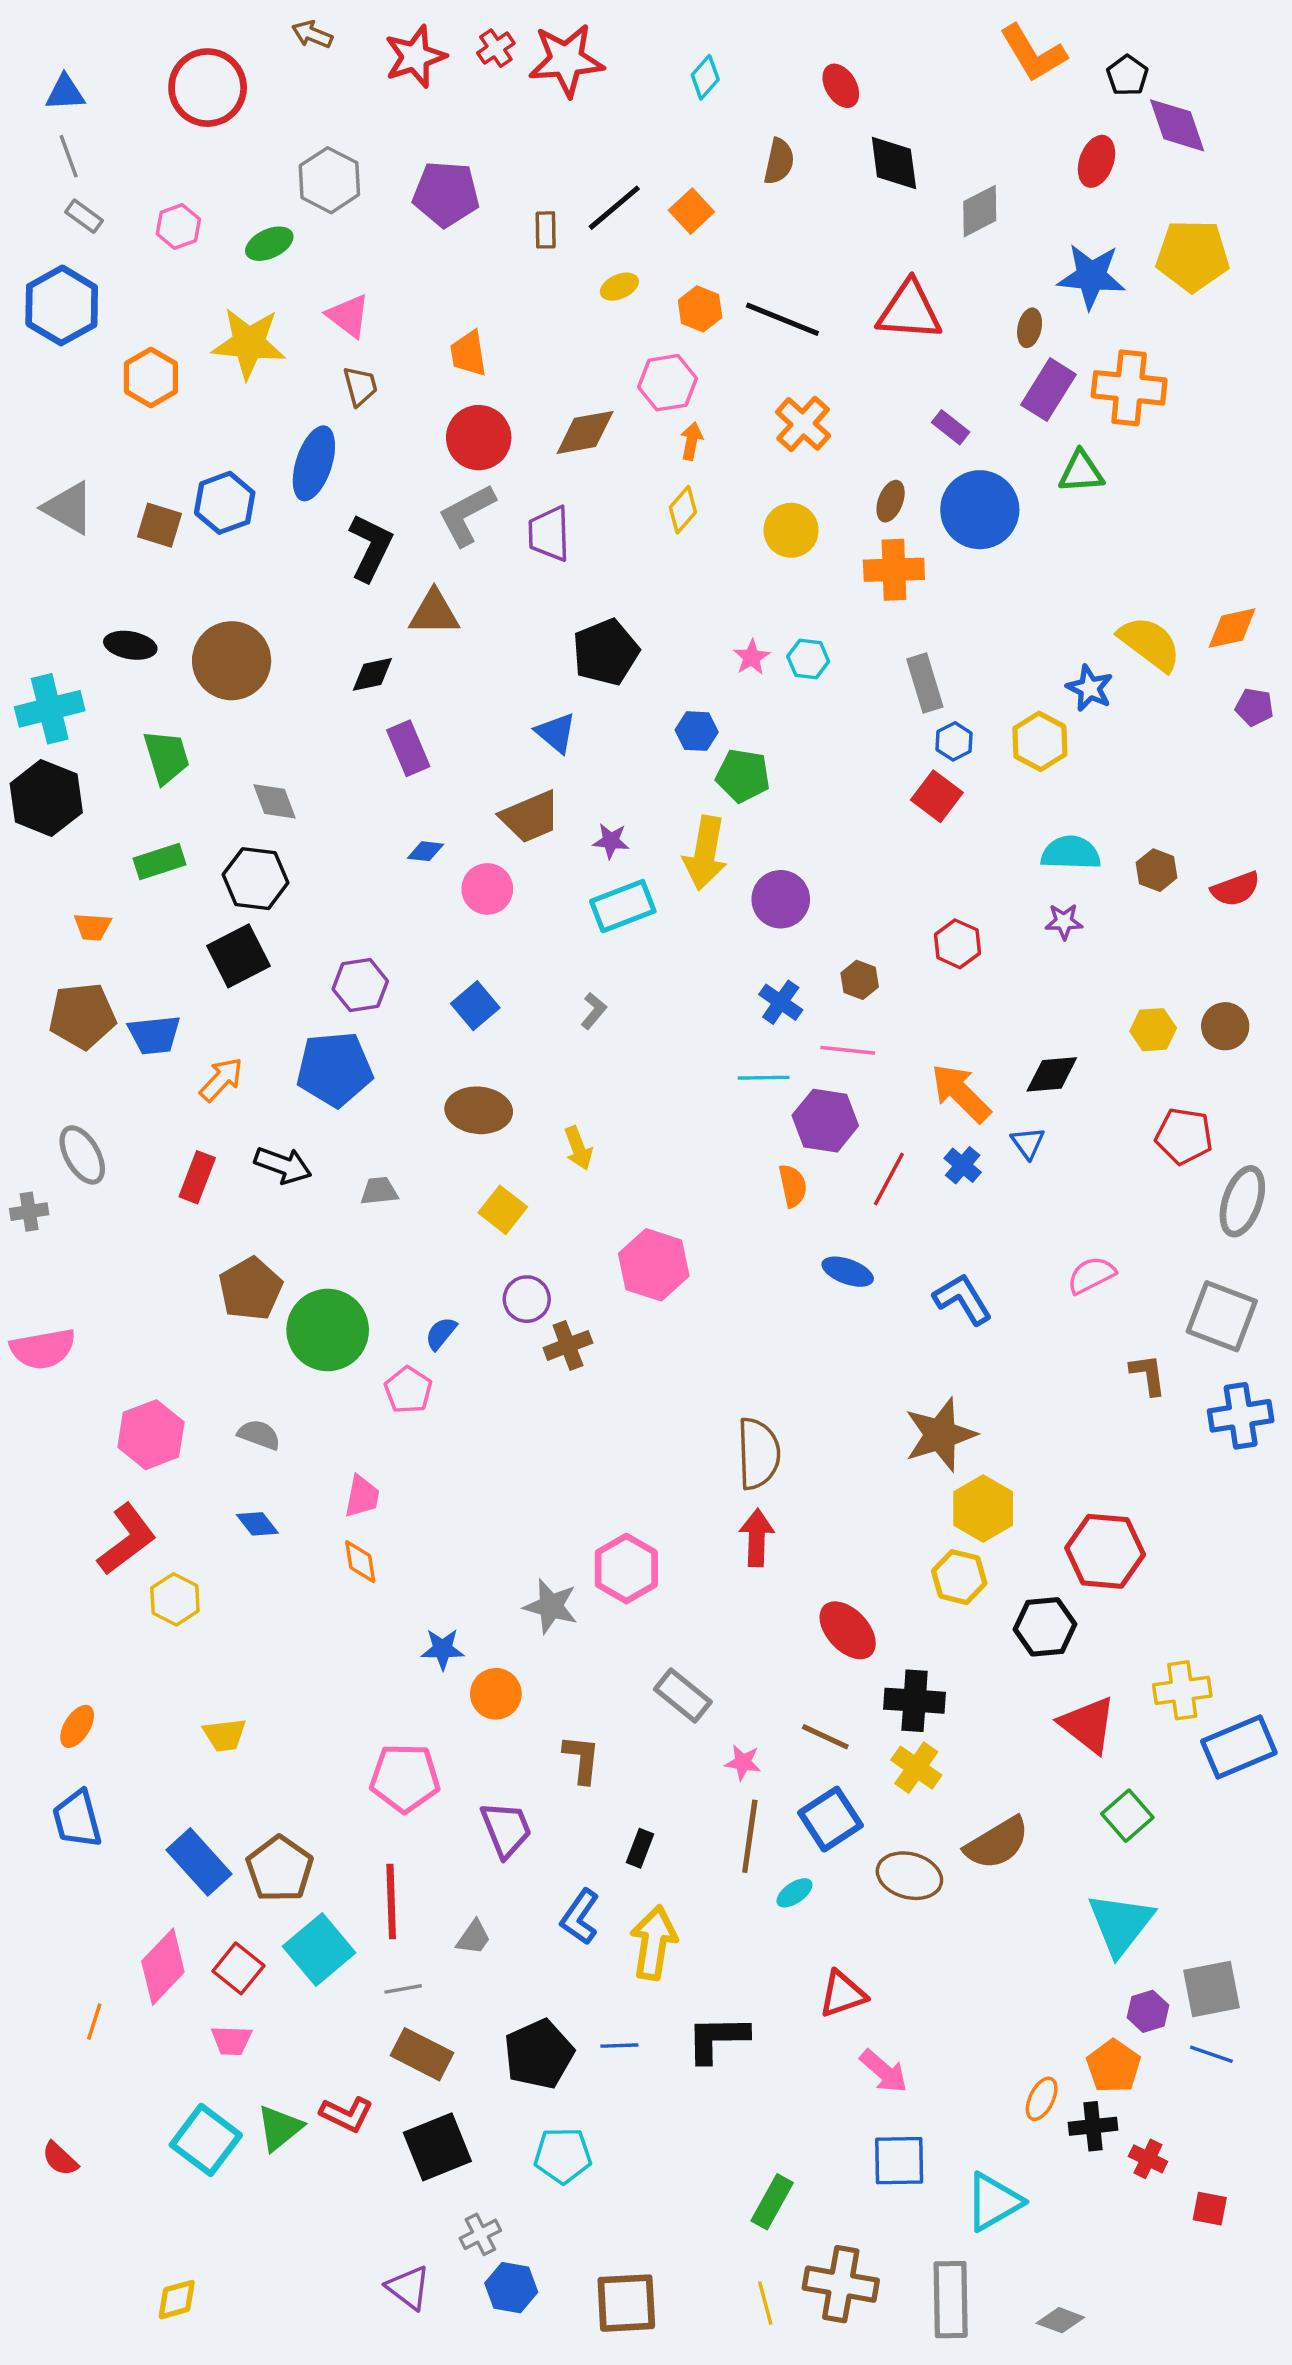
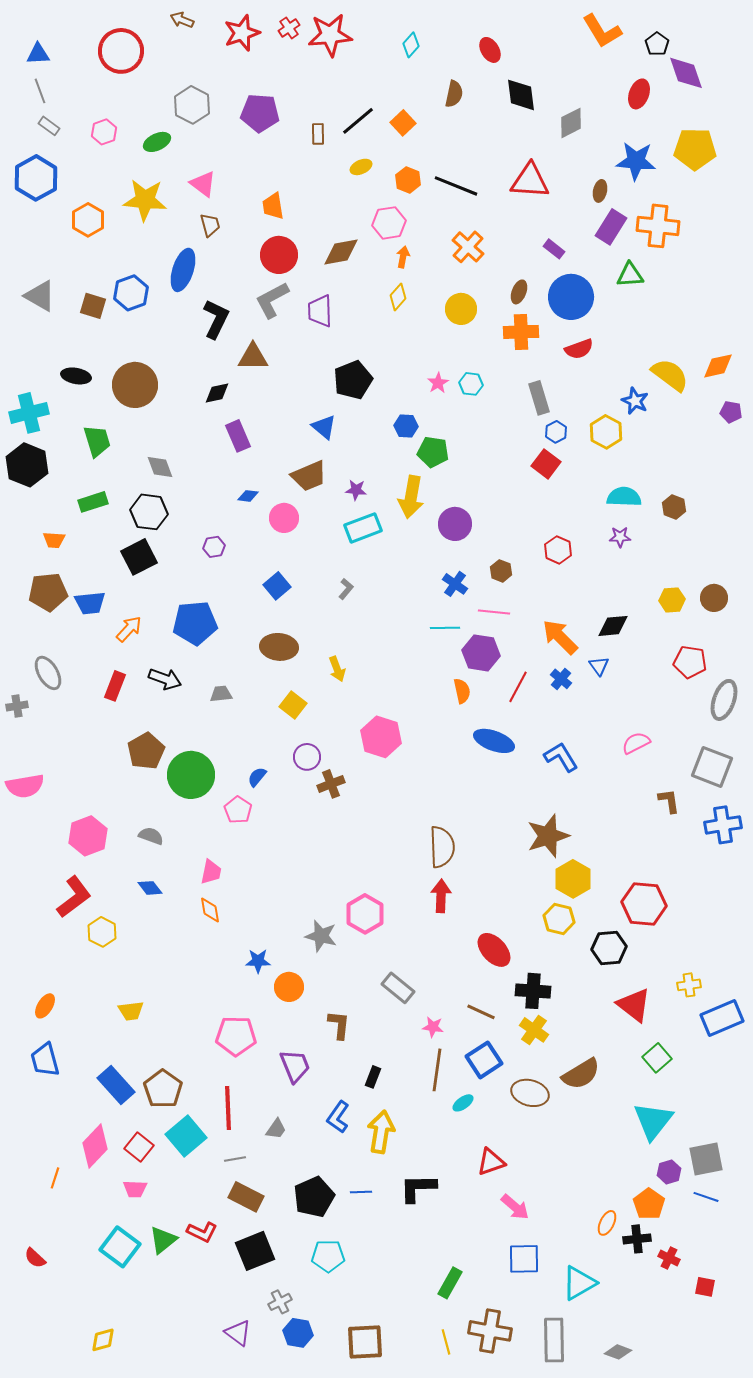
red semicircle: (1235, 889) -> (579, 349), moved
purple hexagon: (360, 985) -> (214, 547), moved, size x0.7
blue ellipse: (848, 1272) -> (494, 741), size x1.4
yellow cross: (1182, 1690) -> (689, 985), size x0.7

